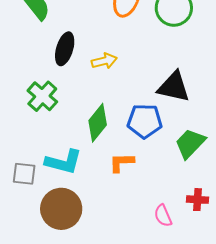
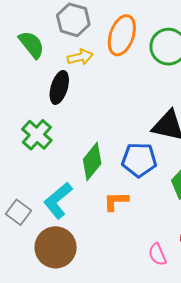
yellow arrow: (104, 61) -> (80, 57), moved
cyan L-shape: (64, 162) -> (58, 200), turned 126
gray square: (24, 174) -> (19, 212), turned 30

